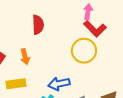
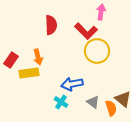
red L-shape: (95, 29) -> (86, 31), moved
yellow rectangle: (16, 84) -> (29, 73), moved

